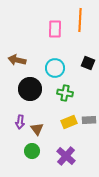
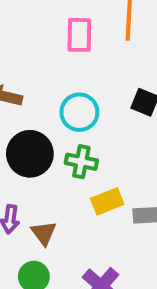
green cross: (65, 93) -> (81, 162), moved
yellow rectangle: (69, 122) -> (107, 201), moved

